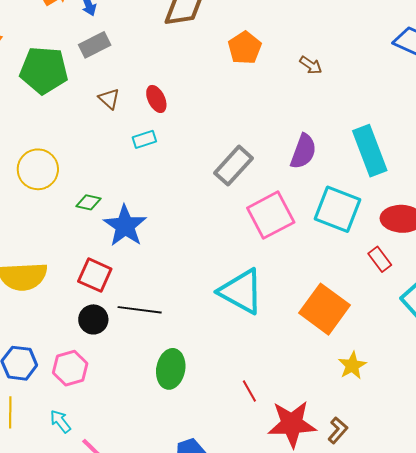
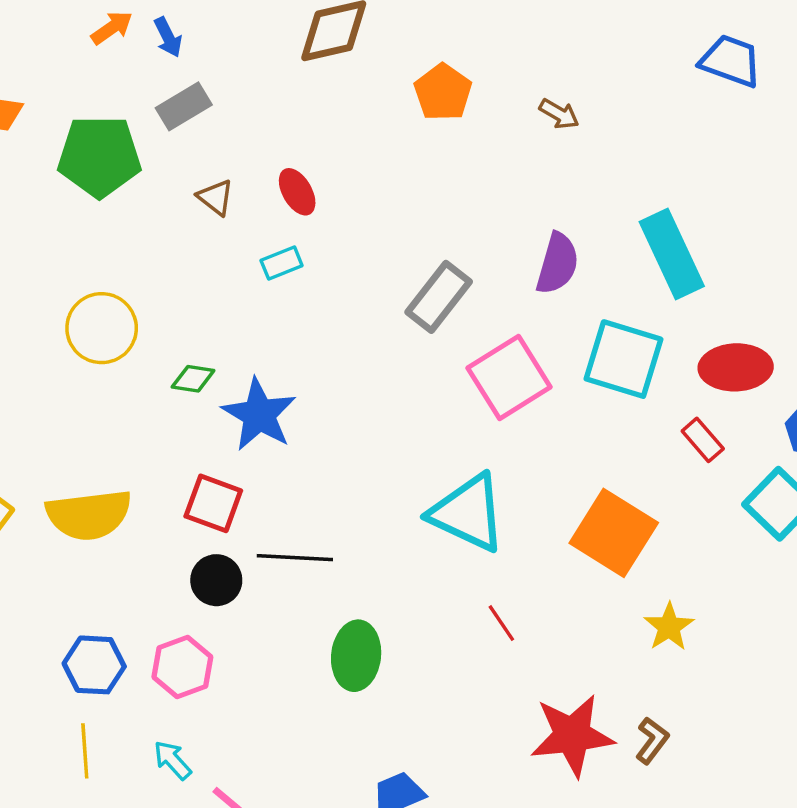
red line: (249, 391) -> (501, 623), moved

